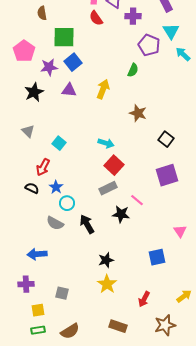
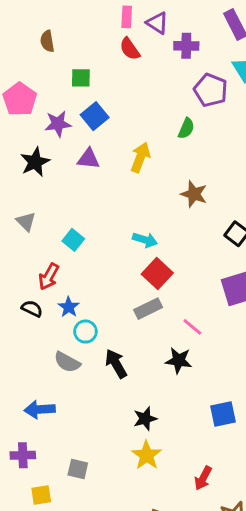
green square: (64, 37) -> (81, 78), size x0.6
black star: (121, 214) -> (179, 361), moved

